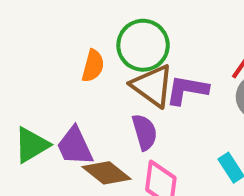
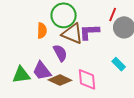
purple semicircle: (145, 132) -> (60, 53), moved
green triangle: (32, 145) -> (21, 75), turned 36

